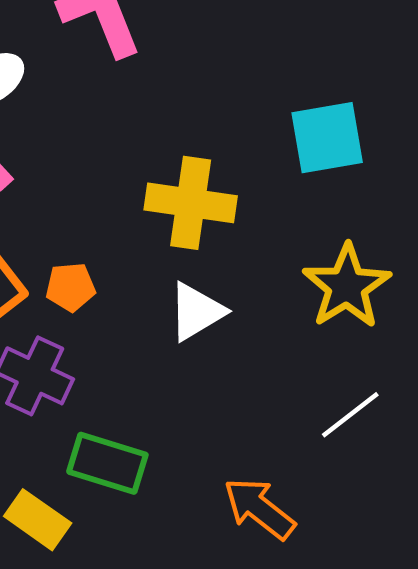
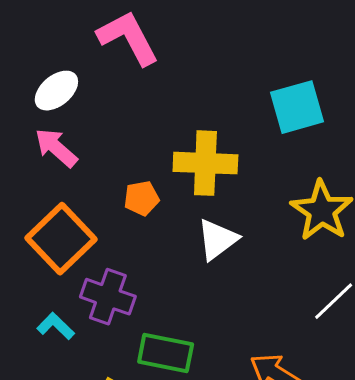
orange pentagon: (70, 287) -> (142, 198), moved

